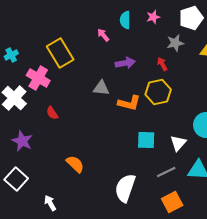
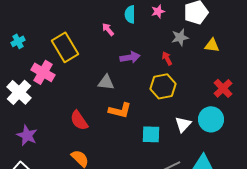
cyan cross: (11, 55) -> (18, 41), moved
orange L-shape: (129, 103) -> (120, 110), moved
red semicircle: (52, 113) -> (79, 120), moved, size x1.5
white triangle: (178, 143) -> (183, 124), moved

